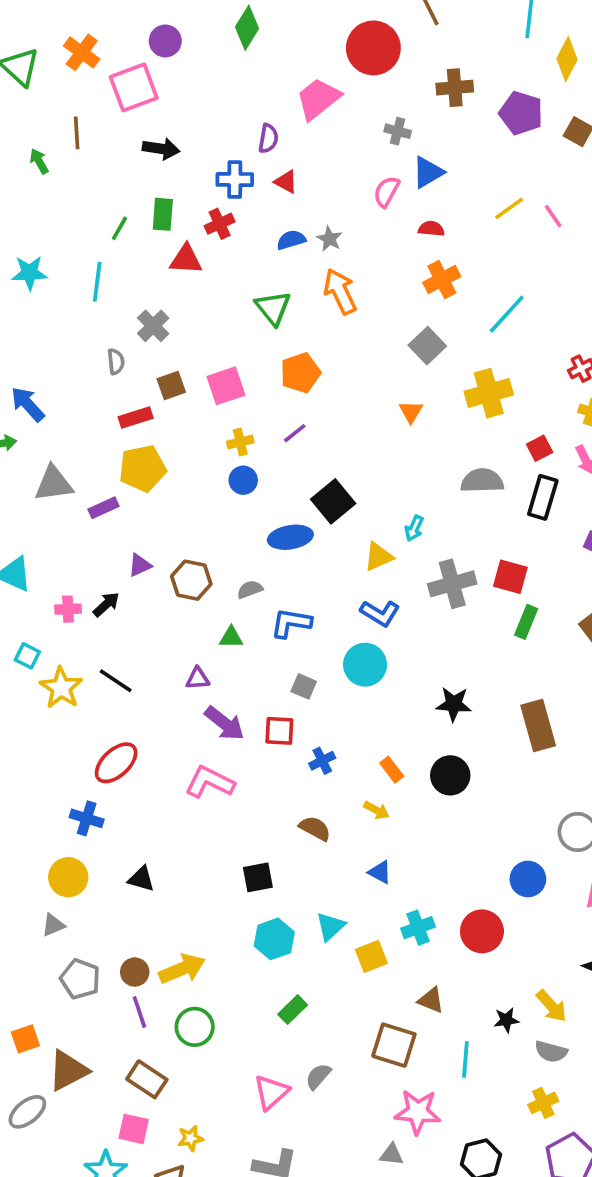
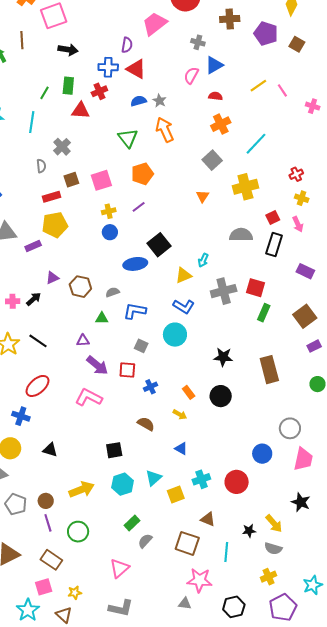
red triangle: (286, 182) -> (136, 69), size x1.5
yellow arrow: (182, 969) -> (82, 490), moved
gray semicircle: (318, 1076) -> (145, 541), moved
pink square: (134, 1129) -> (44, 587), turned -30

